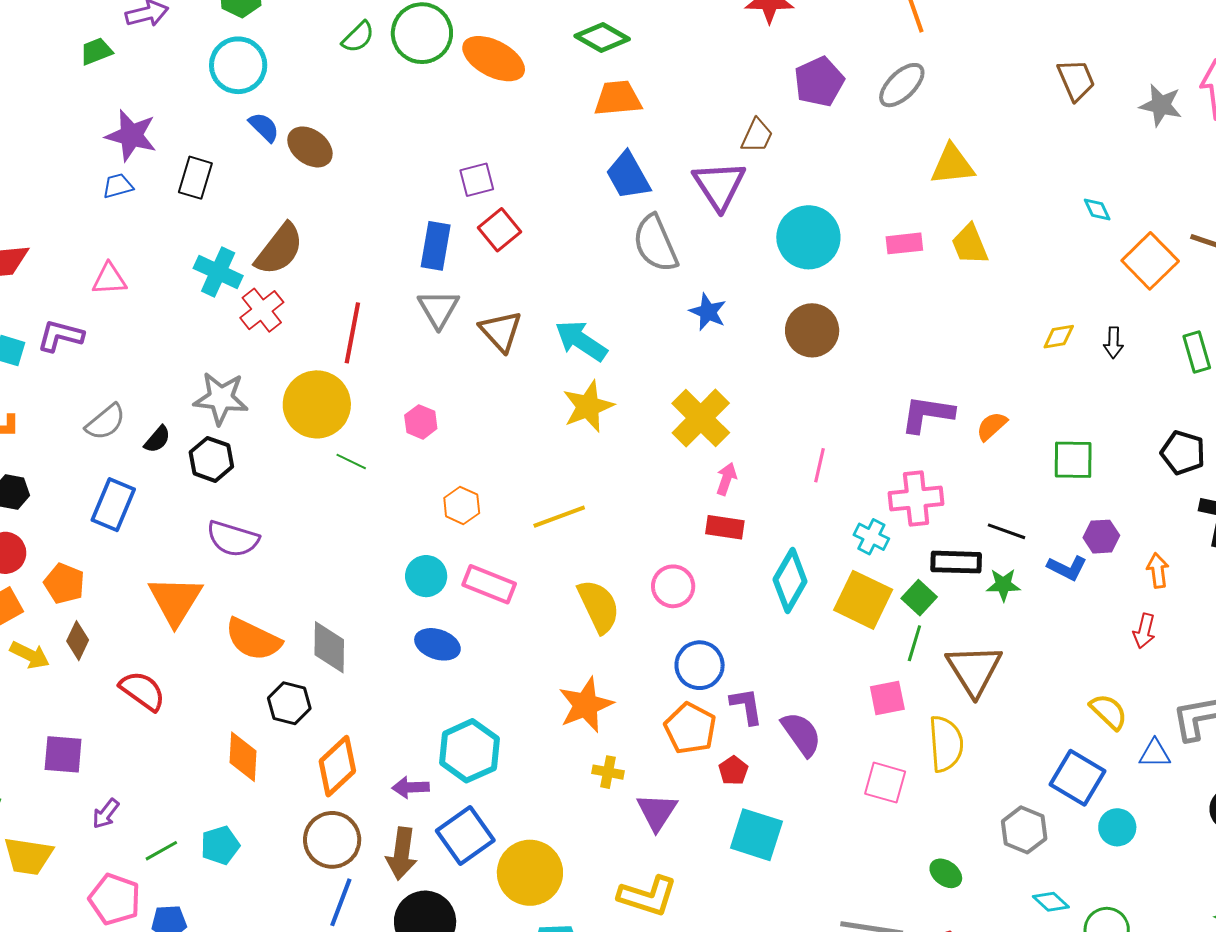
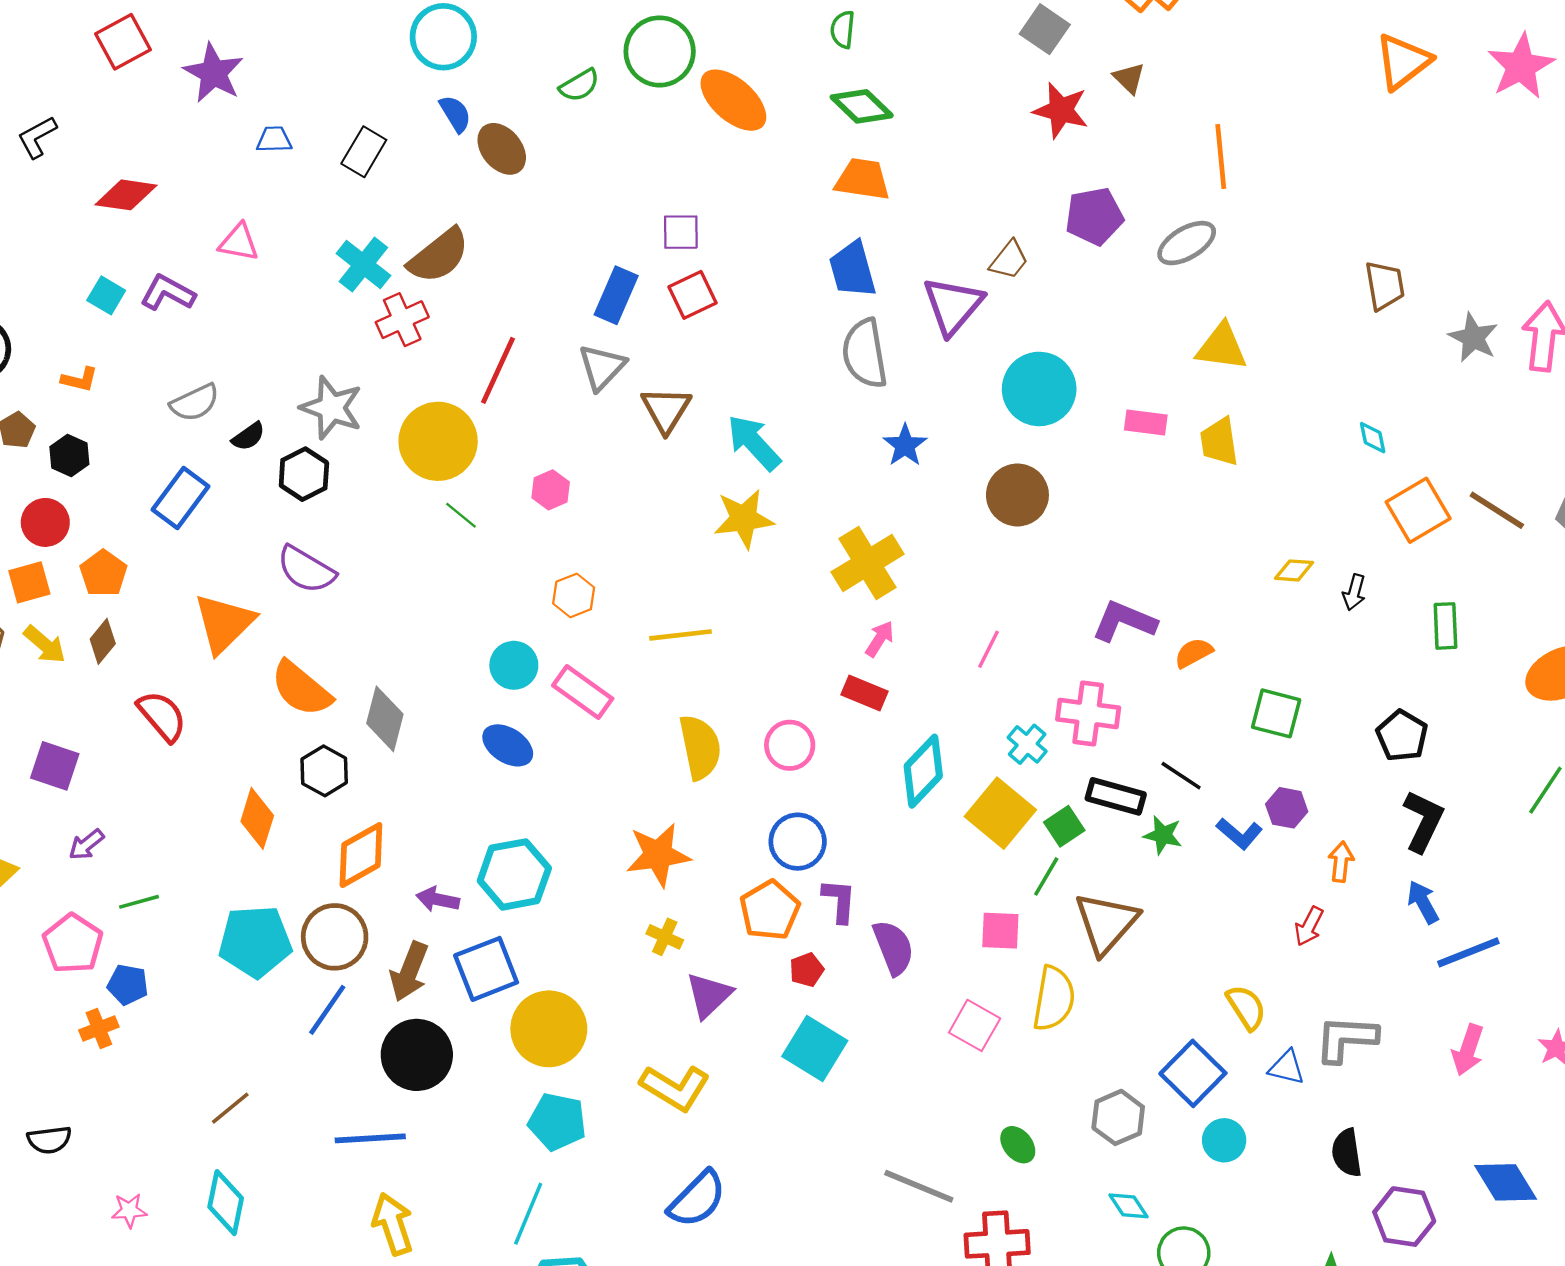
green semicircle: (358, 37) -> (579, 85), moved
purple star: (131, 135) -> (213, 73), moved
cyan pentagon: (220, 845) -> (255, 941), moved, size x1.6

